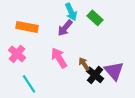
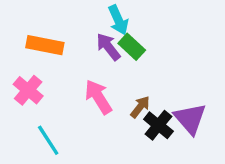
green rectangle: (95, 18) -> (132, 47), moved
purple arrow: (65, 28) -> (108, 47), turned 102
brown arrow: (84, 64) -> (140, 107), turned 72

